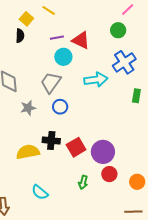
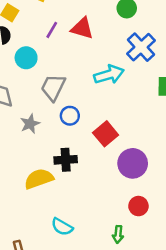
purple line: (57, 38) -> (52, 30), turned -40
cyan circle: (63, 57) -> (26, 58), moved
red square: (76, 147) -> (106, 134), moved
red circle: (109, 174) -> (138, 206), moved
green arrow: (83, 182) -> (118, 234), moved

